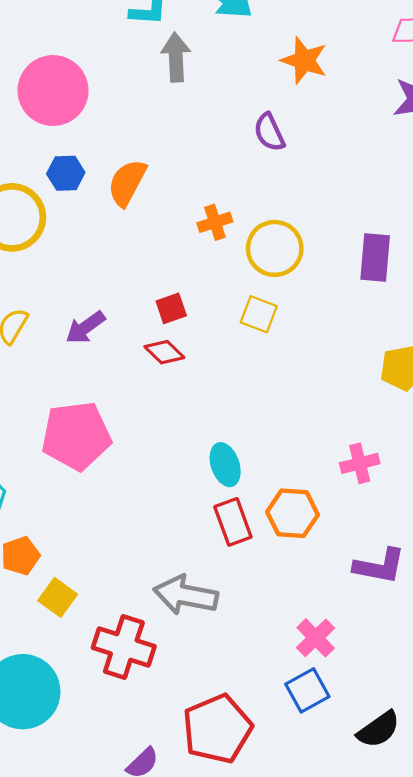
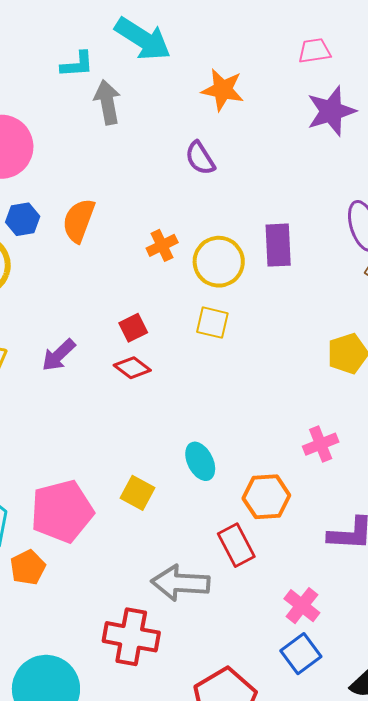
purple rectangle: (375, 257) -> (278, 245), moved
pink pentagon: (76, 436) -> (62, 511), moved
red rectangle: (233, 522) -> (236, 545), moved
yellow square: (58, 597) -> (137, 493), moved

